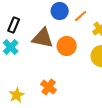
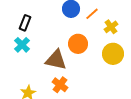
brown triangle: (43, 38) -> (56, 60), moved

